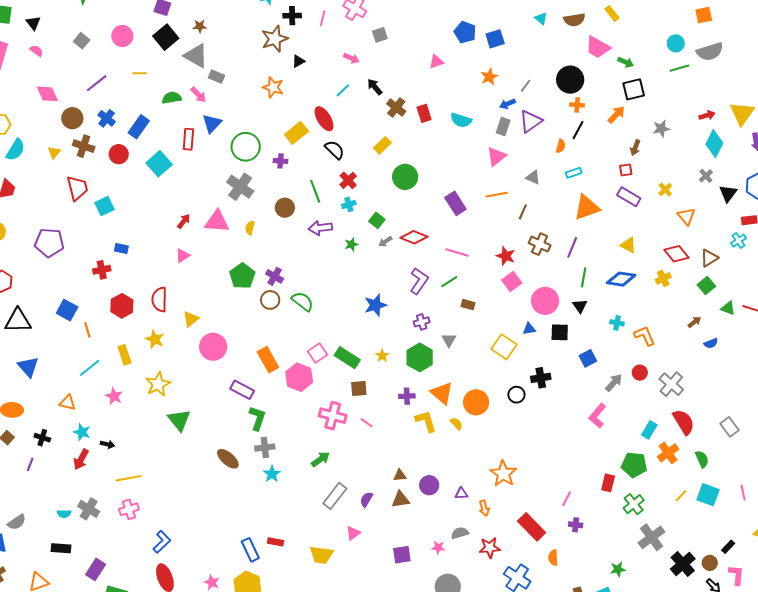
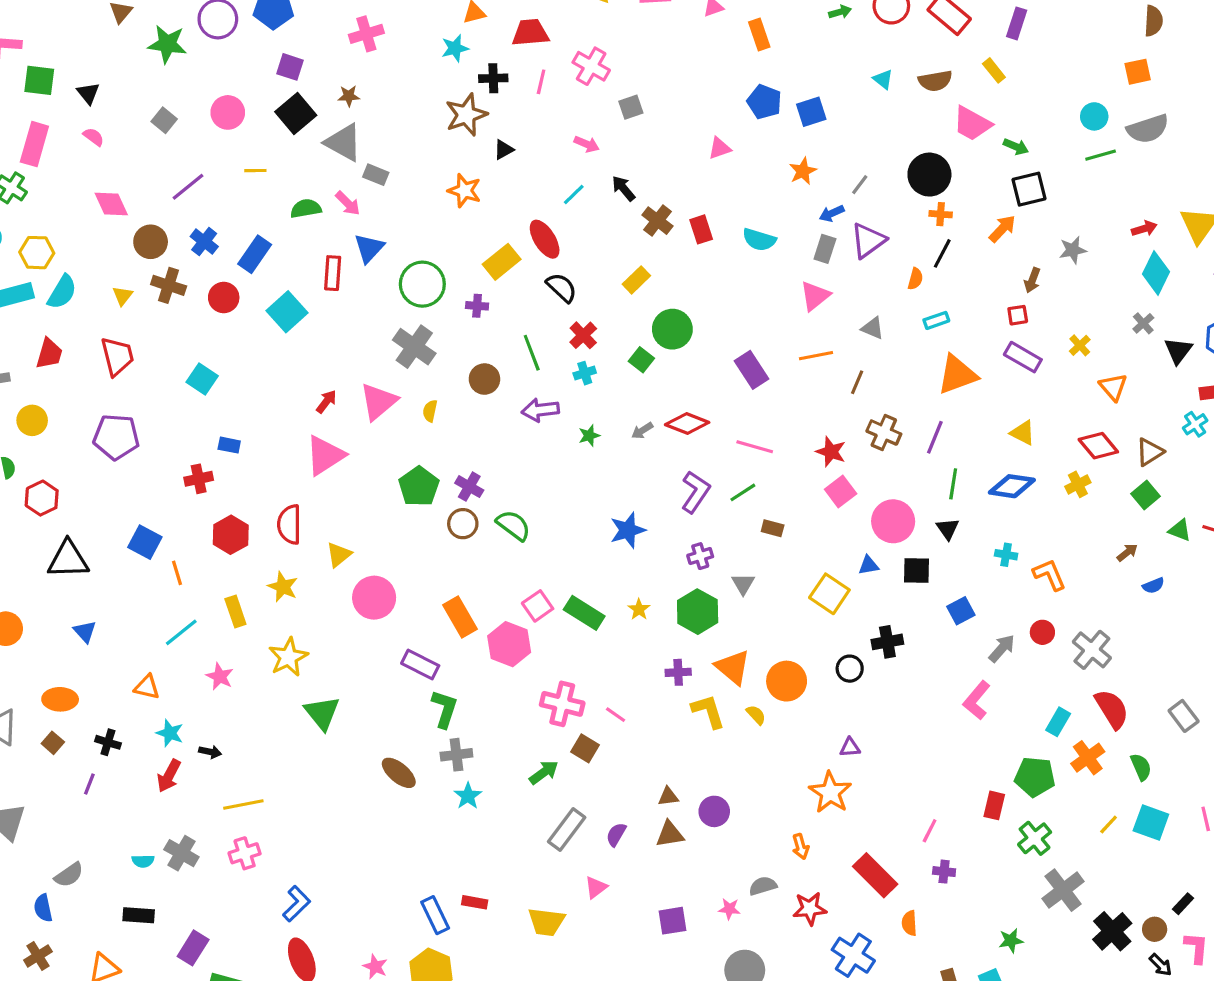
red trapezoid: (77, 188) -> (117, 356), moved
cyan square: (104, 206) -> (202, 379), turned -30
green square: (377, 220) -> (641, 360), moved
pink triangle: (217, 221) -> (378, 402), turned -44
pink triangle: (183, 256) -> (325, 455), size x1.8
blue triangle: (28, 367) -> (85, 632), size x0.7
brown square: (359, 389) -> (585, 748), moved, turned 36
purple triangle: (461, 494) -> (850, 747), moved

